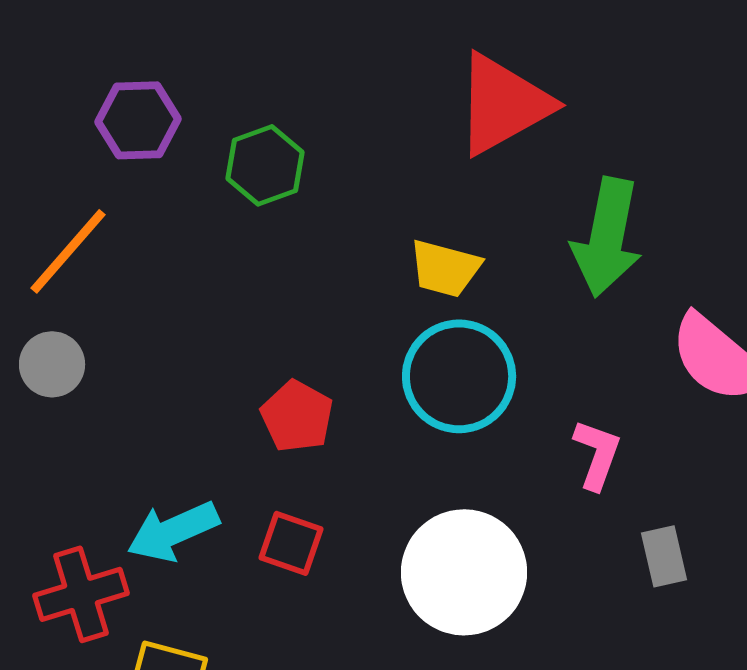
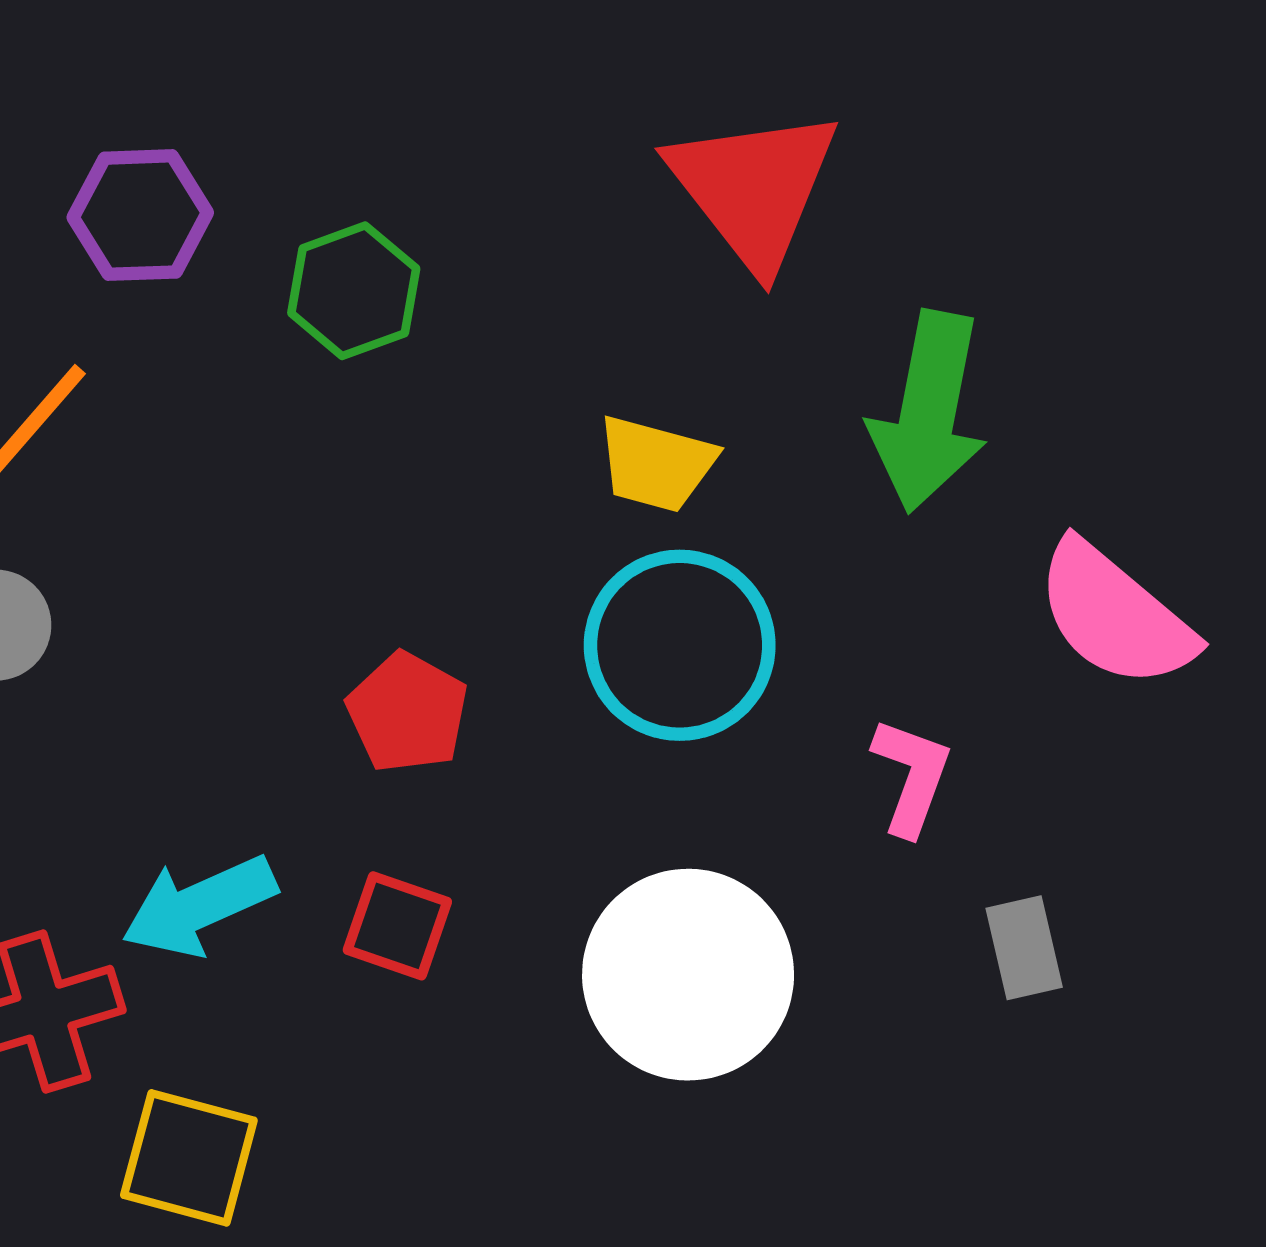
red triangle: (503, 104) -> (754, 188), turned -39

